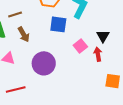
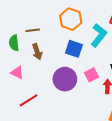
purple circle: (44, 63) -> (65, 79), moved
red line: (16, 90) -> (29, 100), moved, turned -30

